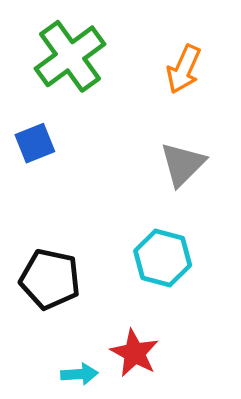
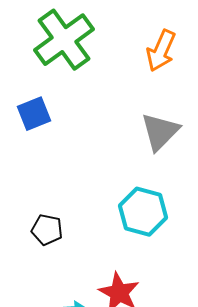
black pentagon: (50, 279) -> (47, 230), size x0.6

